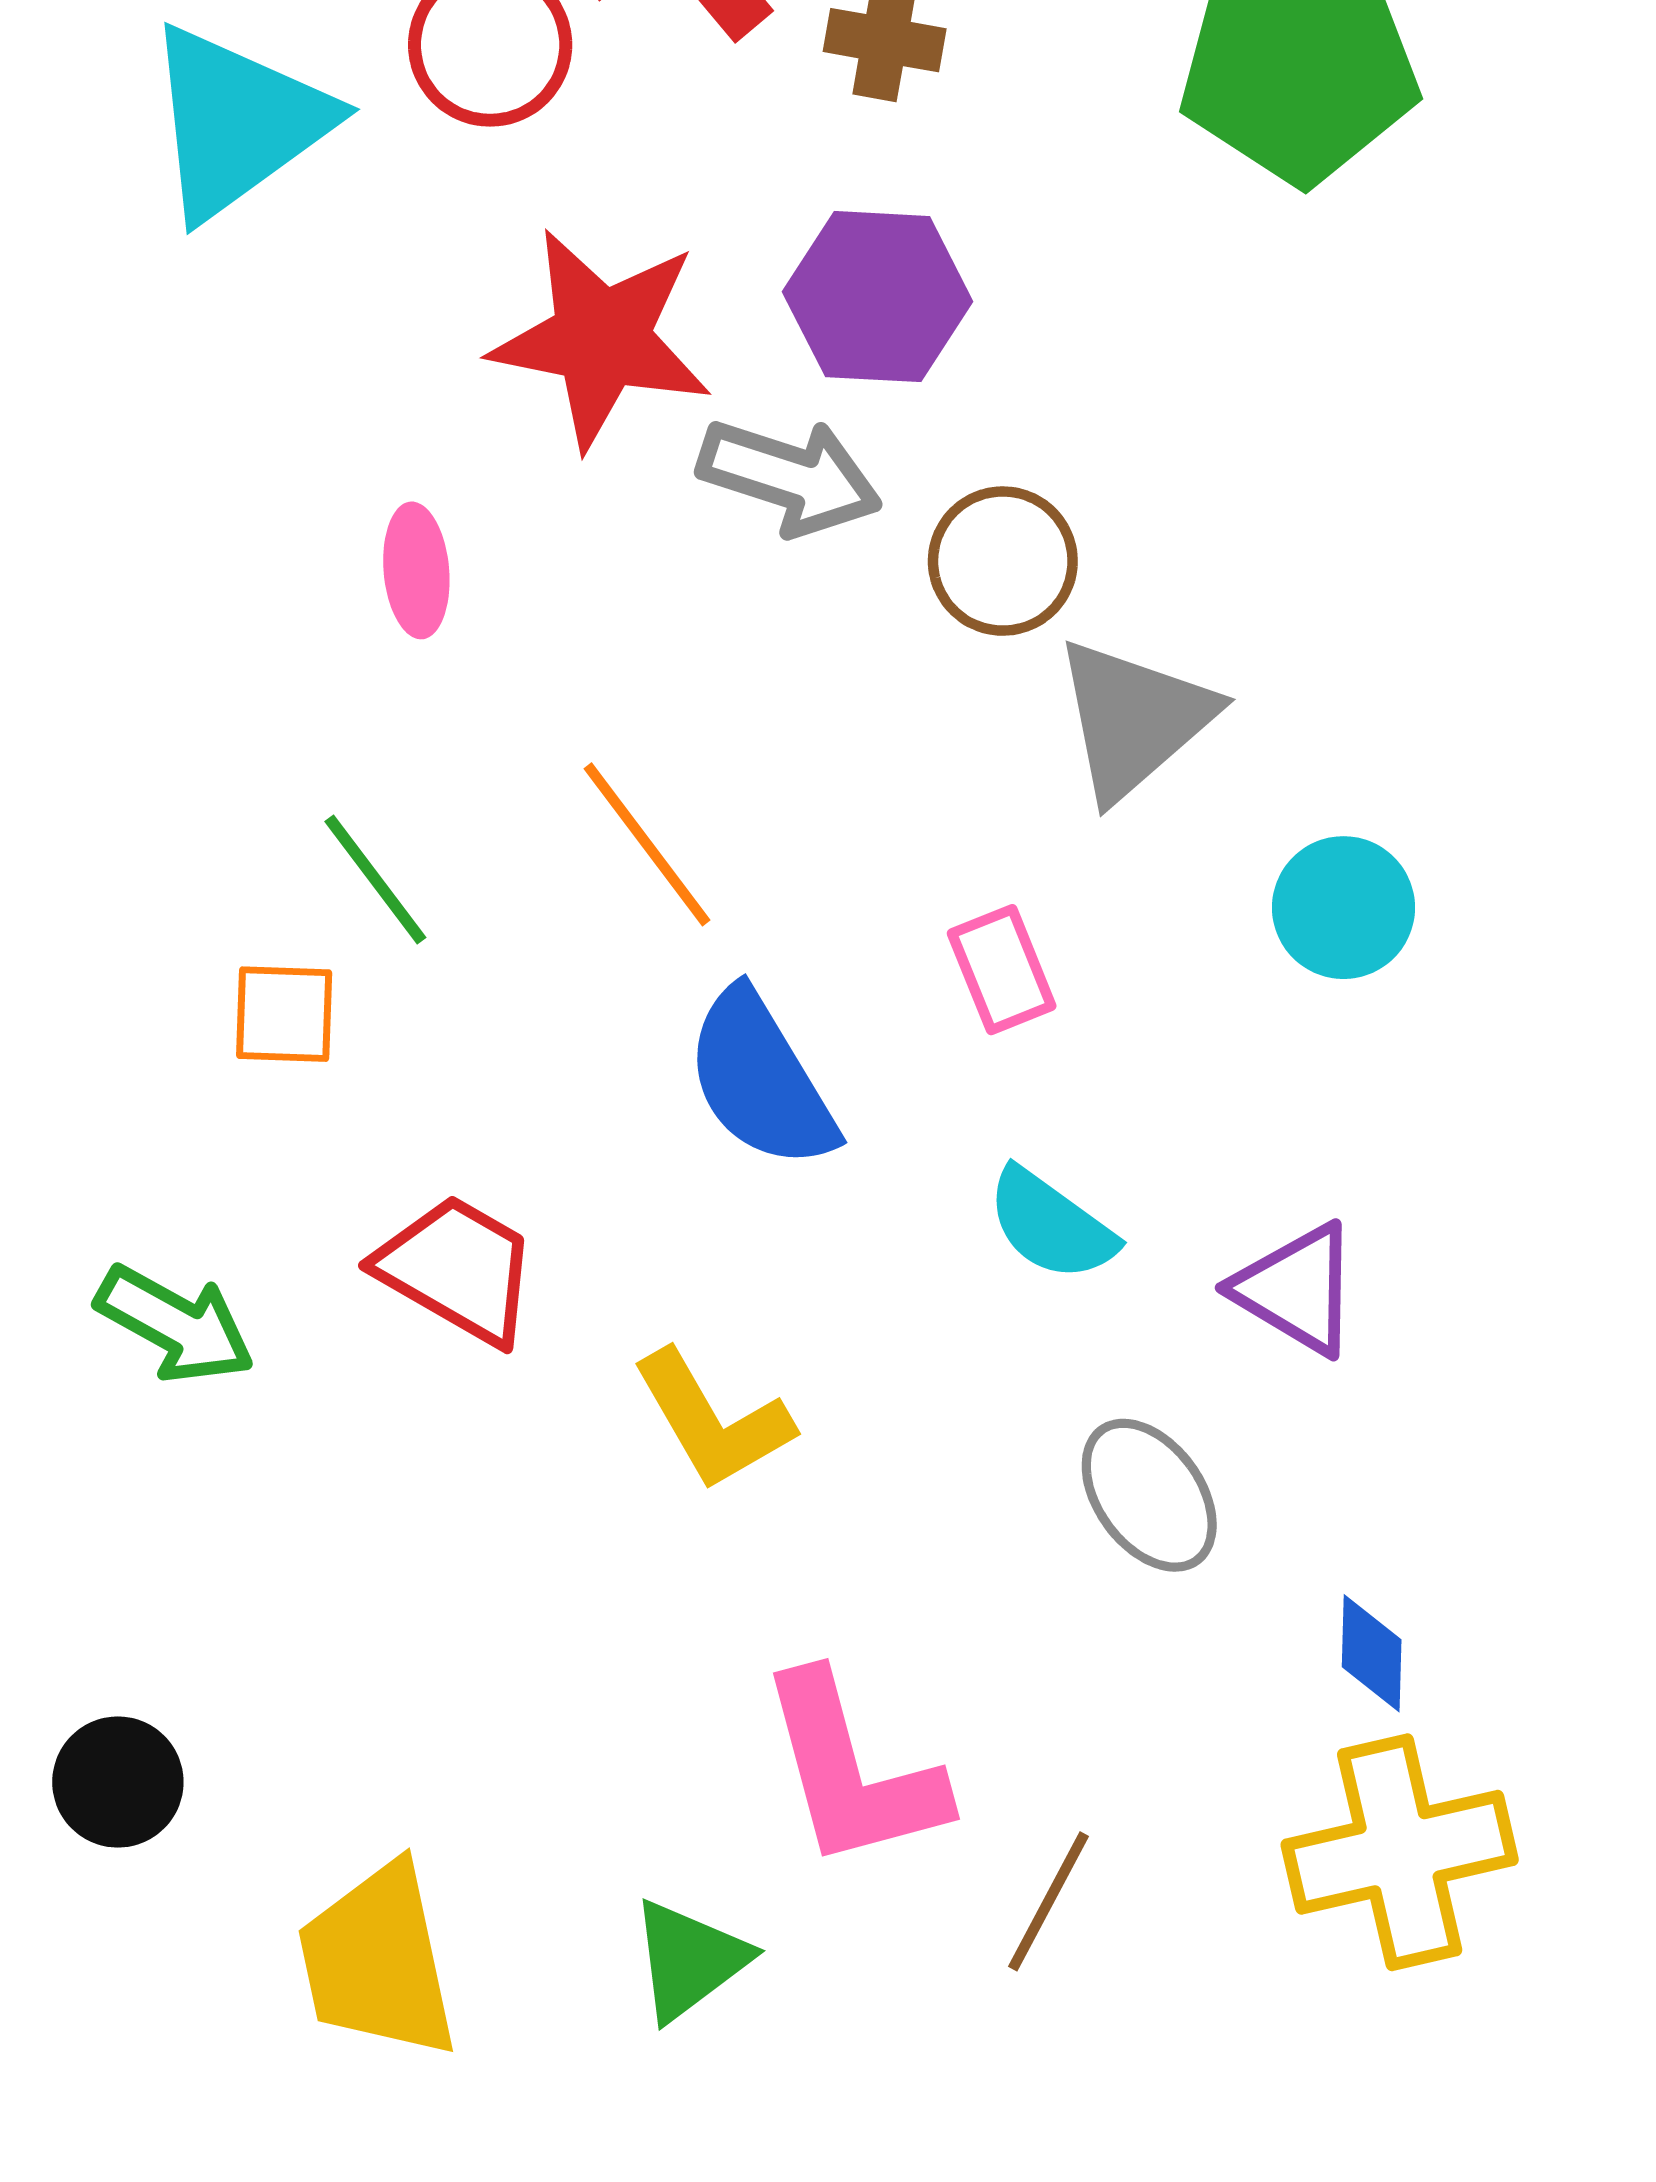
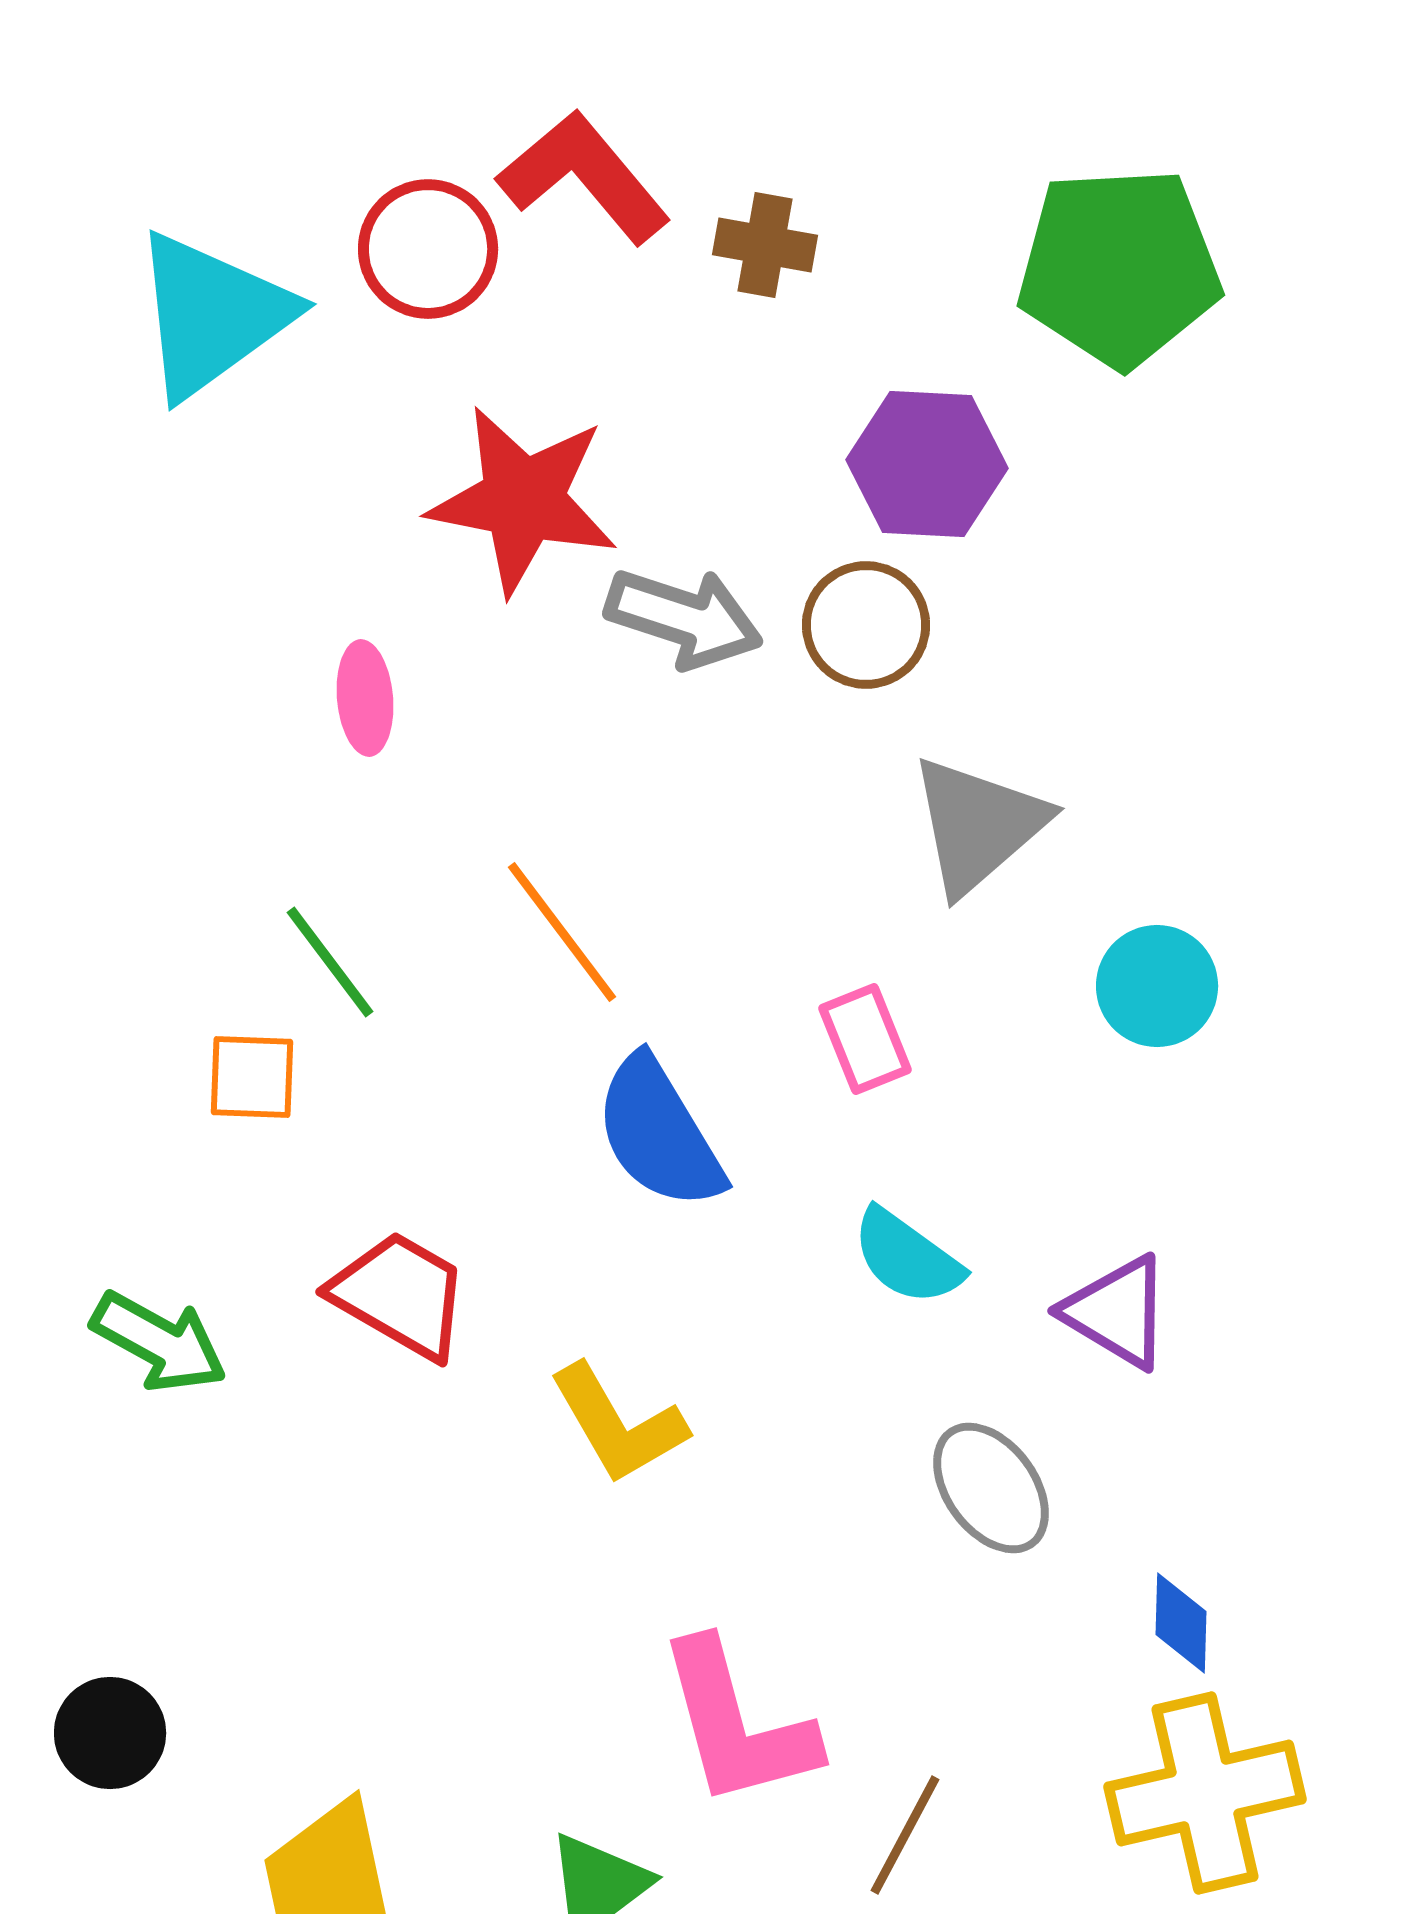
purple hexagon: (878, 297) -> (927, 464), moved
brown circle: (1003, 561) -> (866, 625), moved

